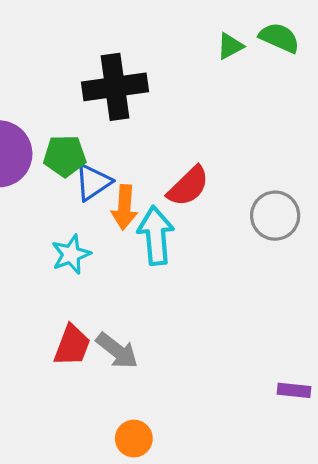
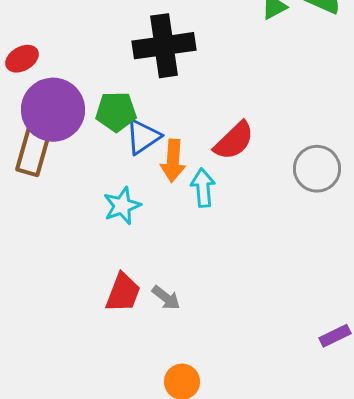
cyan arrow: (156, 236) -> (203, 188), size x0.7
gray arrow: (117, 351) -> (166, 298), size x0.7
purple rectangle: (294, 390) -> (335, 336), turned -32

